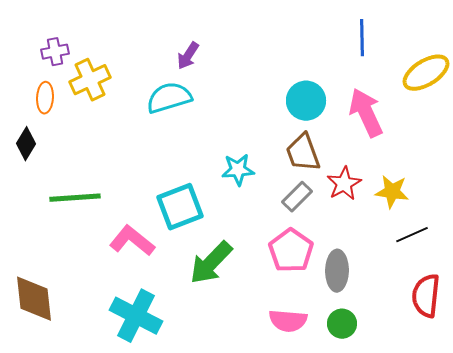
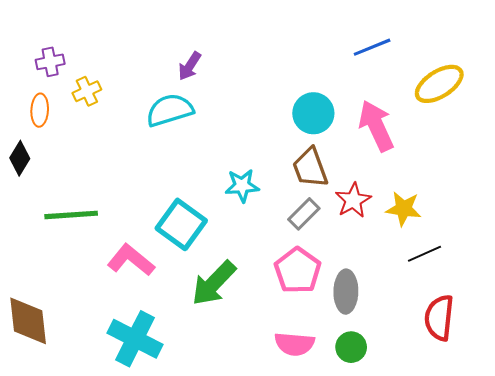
blue line: (362, 38) -> (372, 47), turned 69
yellow cross: (90, 80) -> (87, 91), size x0.7
cyan square: (180, 207) -> (181, 224), turned -33

